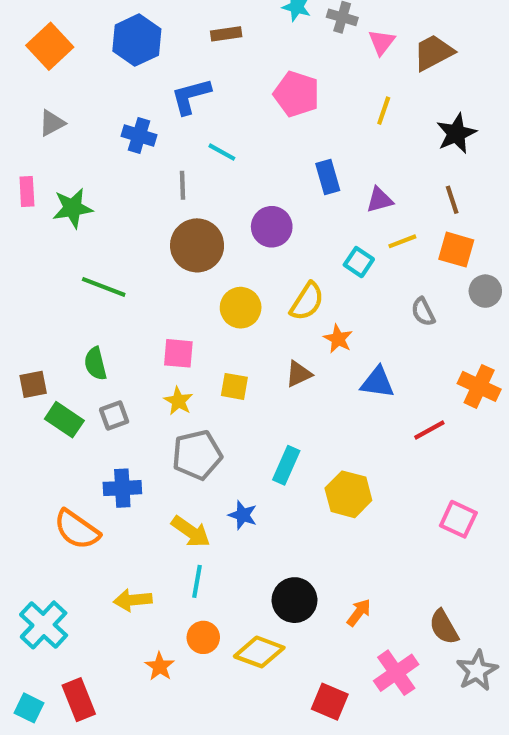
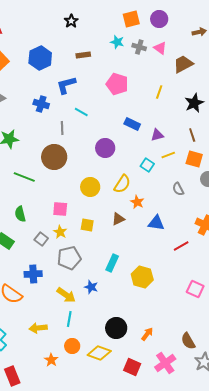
pink triangle: (382, 42) -> (160, 48), moved, turned -32
blue rectangle: (328, 177) -> (132, 124), turned -49
brown circle: (197, 245) -> (54, 157), moved
gray square: (114, 415) -> (41, 239), moved, turned -32
red square: (330, 702) -> (132, 367), moved

